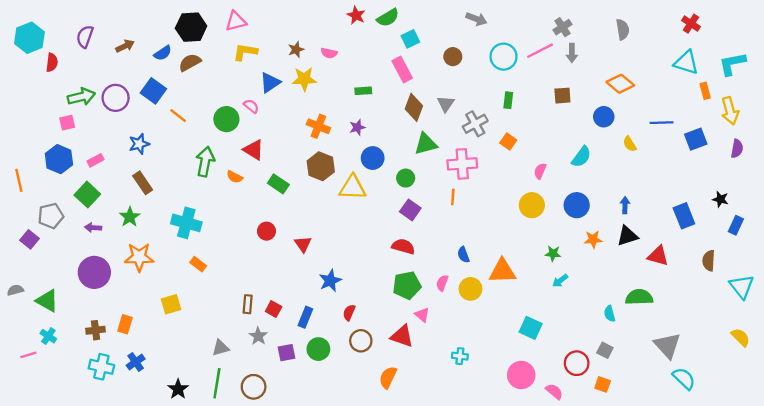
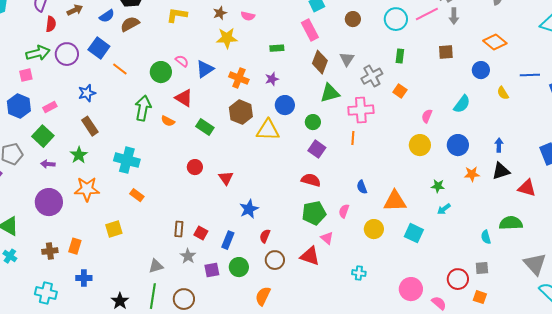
red semicircle: (52, 62) -> (51, 24), moved
blue triangle: (270, 83) -> (205, 69), moved
yellow circle: (470, 289) -> (374, 229), moved
cyan square: (531, 328) -> (414, 233), moved
gray square: (605, 350) -> (482, 268), turned -32
blue cross: (136, 362) -> (84, 278), turned 35
cyan cross: (101, 367) -> (46, 293), moved
orange semicircle: (388, 377) -> (263, 296), moved

